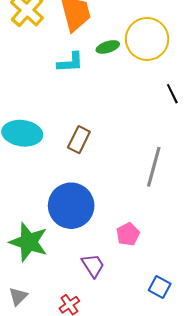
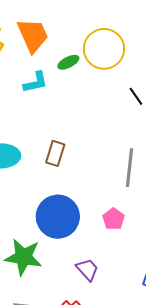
pink pentagon: (128, 234) -> (113, 219), moved

